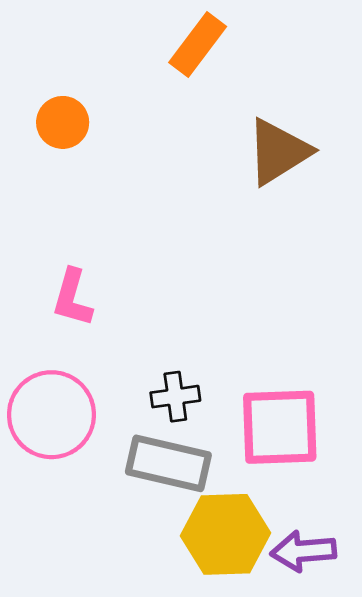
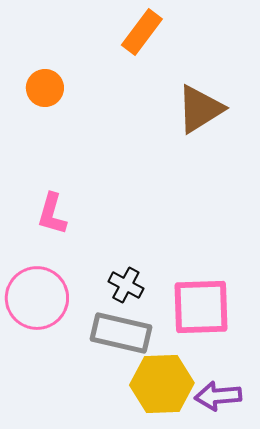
black cross: (175, 397) -> (126, 285), turned 36

